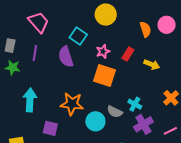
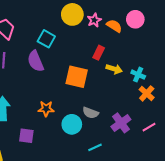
orange semicircle: (145, 29) -> (114, 26), turned -35
pink star: (103, 51) -> (94, 20), moved
yellow arrow: (152, 64) -> (114, 69), moved
orange star: (72, 104) -> (46, 109), size x0.7
cyan cross: (135, 104) -> (138, 75), moved

